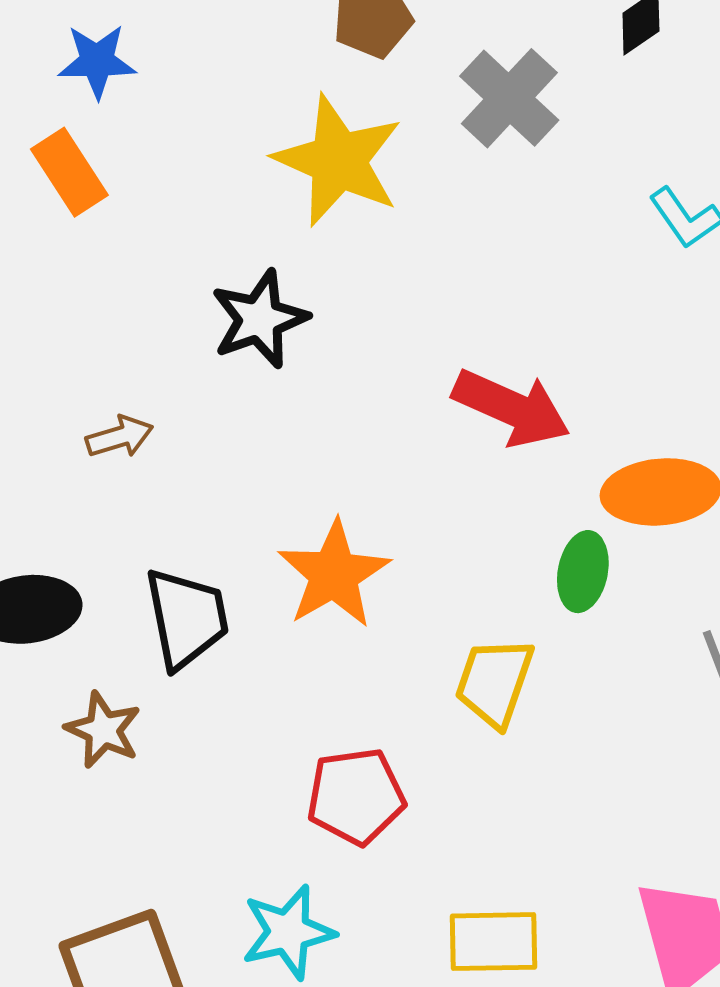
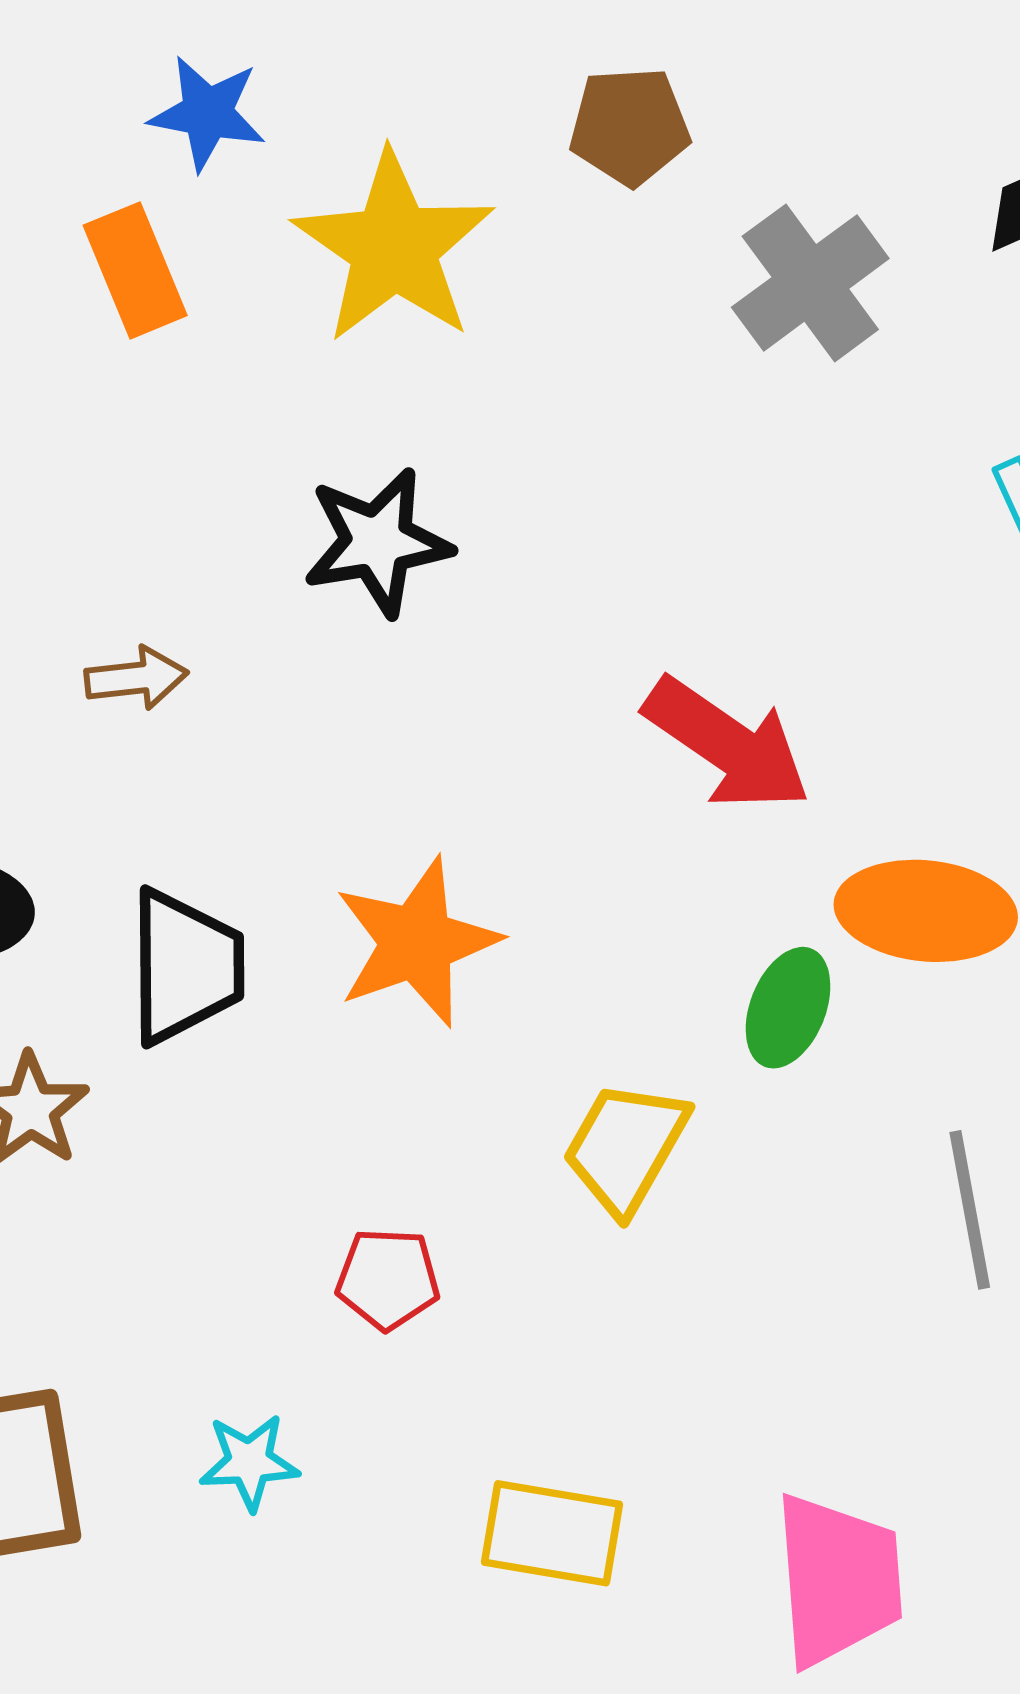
yellow star: (338, 161) -> (394, 247), moved
red pentagon: (356, 796) -> (388, 1279), size x0.7
cyan star: (288, 932) -> (249, 1462), size x0.7

